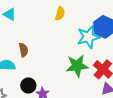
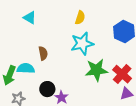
cyan star: (88, 37) -> (82, 44), moved

